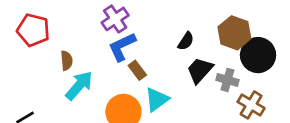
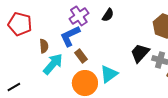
black semicircle: (186, 41) -> (108, 15), moved
blue L-shape: (122, 47) -> (70, 36), moved
brown rectangle: (137, 70) -> (81, 56), moved

